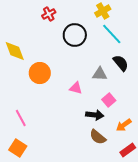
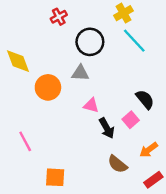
black semicircle: (121, 63) -> (145, 99), moved
gray triangle: (100, 74) -> (80, 73), moved
black arrow: (95, 115) -> (107, 128), moved, turned 54
orange square: (18, 148) -> (55, 177), moved, turned -30

